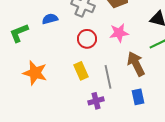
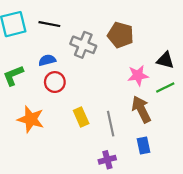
pink star: (119, 33) -> (138, 75), moved
red circle: (87, 39) -> (55, 82), moved
purple cross: (96, 101) -> (107, 160), moved

